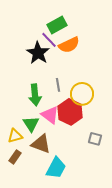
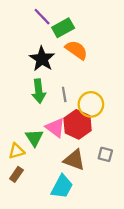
purple line: (49, 40) -> (42, 17), moved
orange semicircle: (69, 45) -> (76, 50), turned -120
green arrow: (35, 95) -> (39, 91), moved
brown triangle: (41, 144) -> (74, 160), moved

